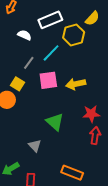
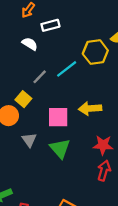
white rectangle: (50, 20) -> (50, 25), moved, size x0.7
white semicircle: (24, 35) -> (30, 44), moved
pink square: (48, 80) -> (58, 117), moved
gray triangle: (35, 146) -> (29, 140), moved

